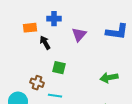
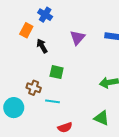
blue cross: (54, 19) -> (45, 15), moved, turned 32
orange rectangle: (30, 28) -> (26, 30), turned -56

